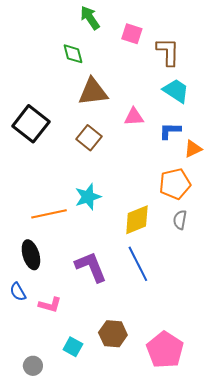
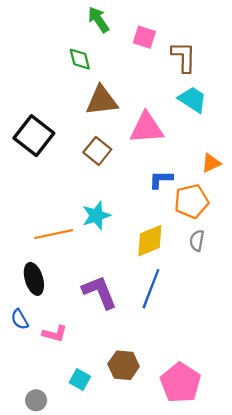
pink triangle: (134, 117) -> (147, 128), size x1.6
blue L-shape: (170, 131) -> (161, 179), moved
blue line: (138, 264) -> (151, 289), turned 48

